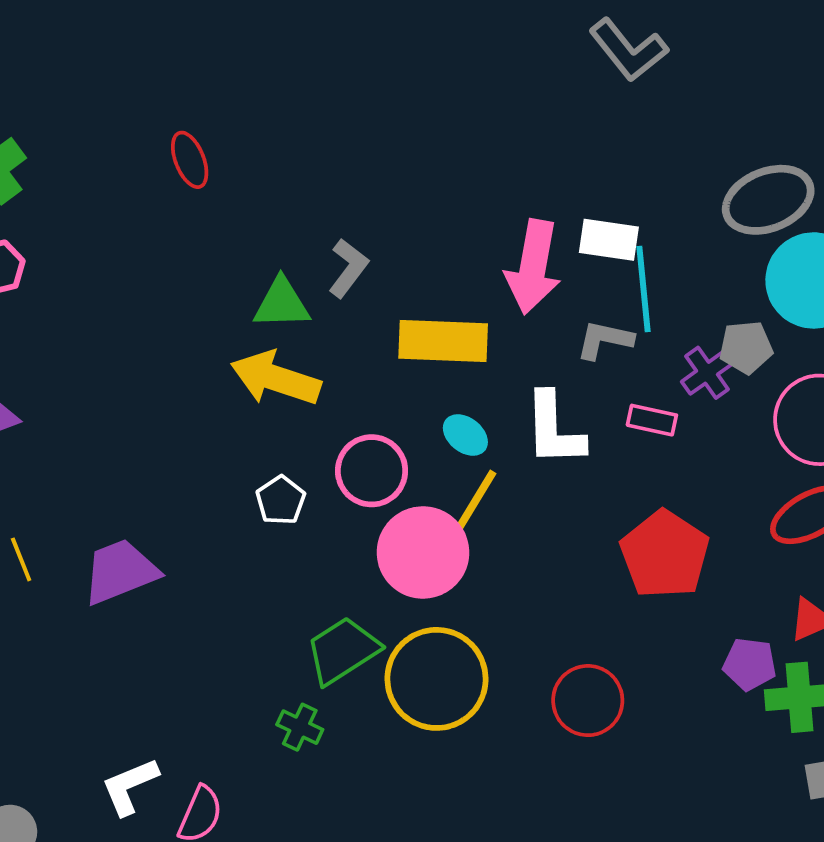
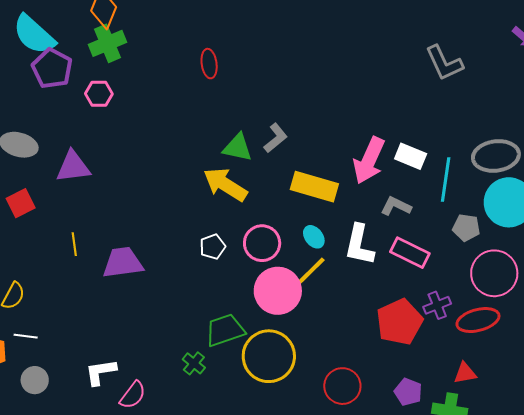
cyan line: (644, 289) -> (446, 180), moved
purple cross: (707, 373) -> (437, 305), moved
pink rectangle: (652, 420) -> (410, 253), size x1.5
purple pentagon: (750, 664) -> (408, 392), moved

